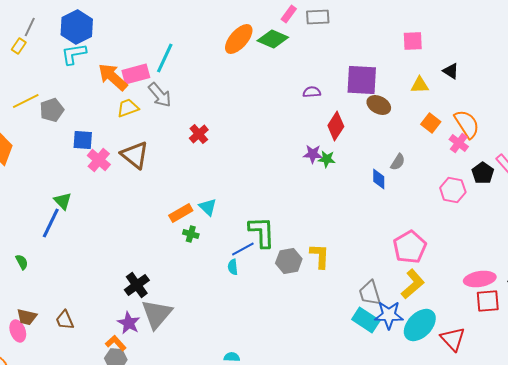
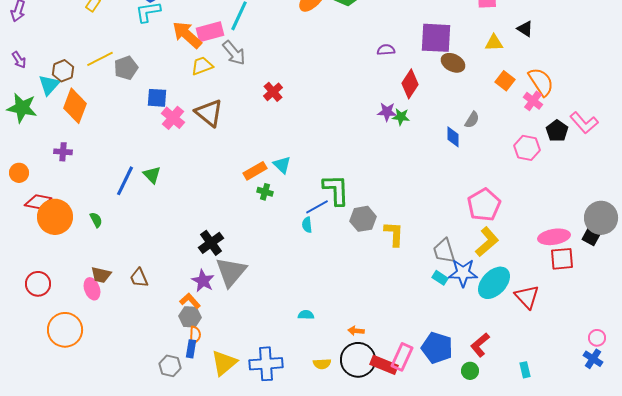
green triangle: (63, 201) -> (152, 175), moved
yellow L-shape: (320, 256) -> (394, 234), moved
cyan rectangle: (366, 320) -> (440, 278), size x0.6

